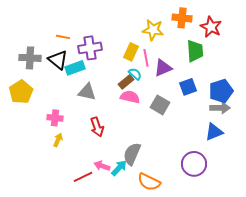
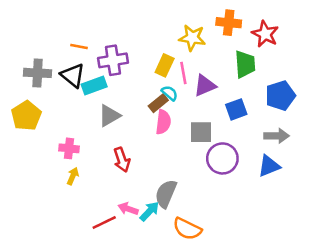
blue pentagon: (221, 91) -> (280, 96), moved
gray triangle: (87, 92) -> (109, 116), turned -42
pink semicircle: (130, 97) -> (163, 122), turned 84
gray square: (160, 105) -> (201, 132), turned -30
purple circle: (194, 164) -> (222, 158), moved

